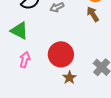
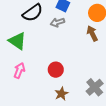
red circle: (61, 54) -> (56, 70), size x0.6

